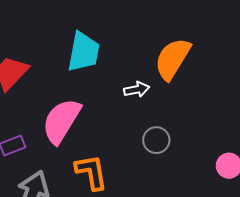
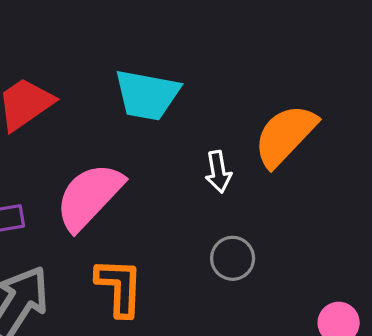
cyan trapezoid: (83, 52) -> (147, 95), turned 78
white arrow: (137, 89) -> (218, 172), turned 80

